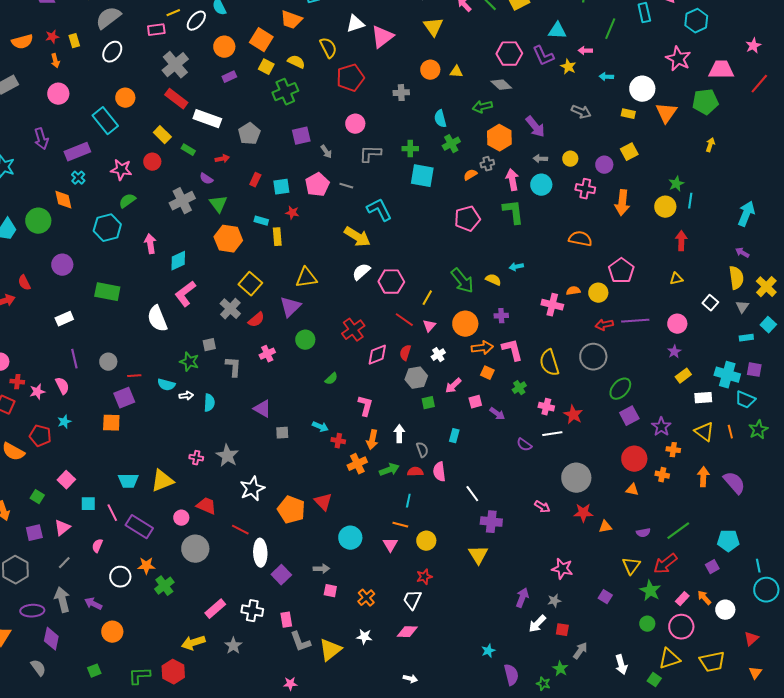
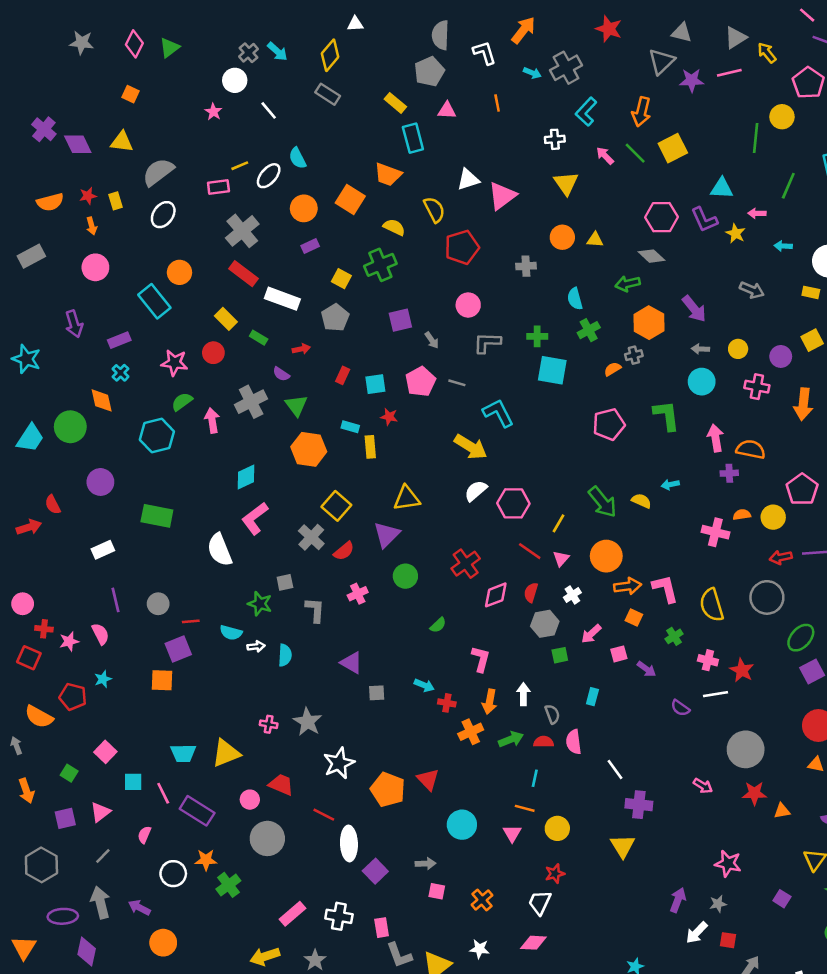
yellow square: (266, 67) -> (341, 279), moved
purple rectangle: (77, 152) -> (119, 340), size x0.7
pink arrow: (512, 180) -> (715, 438), moved
pink arrow: (150, 244) -> (212, 420), moved
purple cross: (501, 316) -> (729, 473), moved

